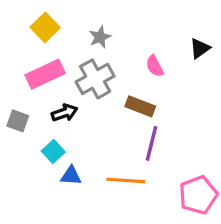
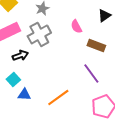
brown rectangle: (140, 106) -> (96, 46), moved
purple line: (151, 143) -> (91, 74), moved, turned -50
orange line: (126, 180) -> (58, 98), turned -40

